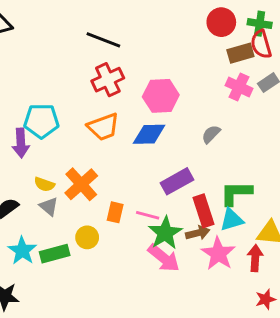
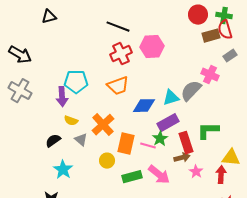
pink cross: (239, 87) -> (210, 75), moved
pink hexagon: (161, 96) -> (152, 47), moved
blue diamond: (149, 134) -> (144, 106), moved
gray semicircle: (211, 134) -> (191, 91), size x1.6
yellow semicircle: (44, 184) -> (71, 121), moved
orange rectangle: (115, 212) -> (126, 144), size x1.5
cyan triangle: (232, 220) -> (171, 98), moved
green star: (165, 233) -> (160, 139), moved, size x0.7
green rectangle: (55, 254) -> (132, 177), moved
pink star: (218, 254) -> (196, 172), size x0.6

